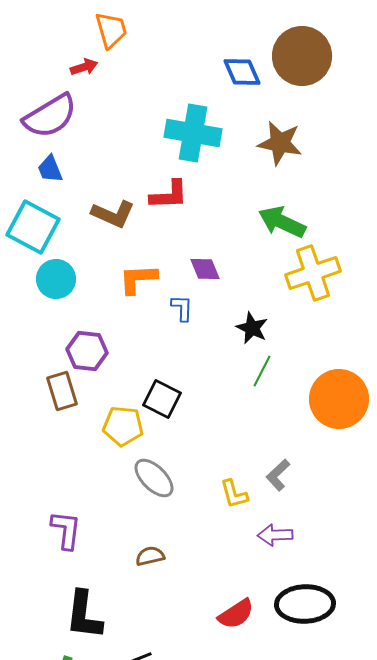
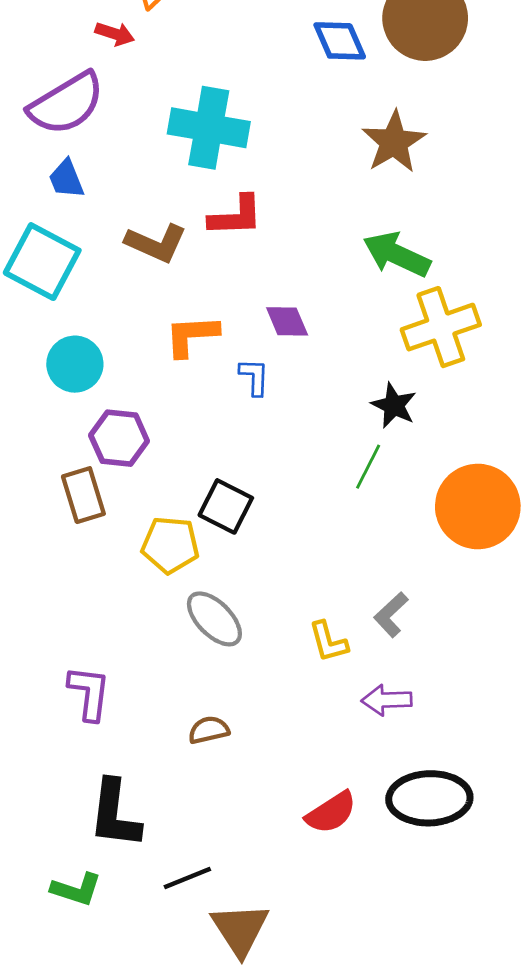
red arrow: (84, 67) -> (115, 34), turned 36
cyan cross: (193, 133) -> (209, 128), moved
brown star: (280, 143) -> (394, 142), turned 30
cyan circle: (56, 279) -> (75, 364), moved
black star: (252, 328) -> (394, 405), moved

